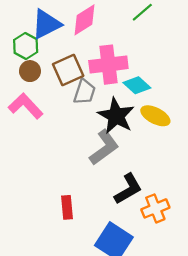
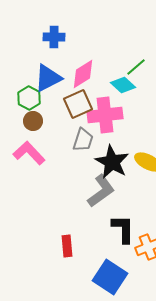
brown square: (68, 70) -> (78, 104), moved
cyan diamond: (137, 85) -> (123, 85), moved
black L-shape: (128, 189) -> (123, 229), turned -60

